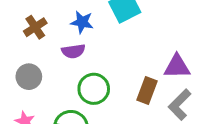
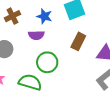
brown rectangle: (147, 90) -> (78, 41), moved

